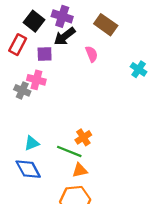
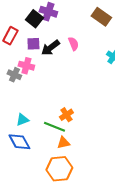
black square: (34, 21) -> (34, 19), moved
brown rectangle: (106, 25) -> (101, 17), moved
black arrow: (65, 36) -> (50, 48), moved

